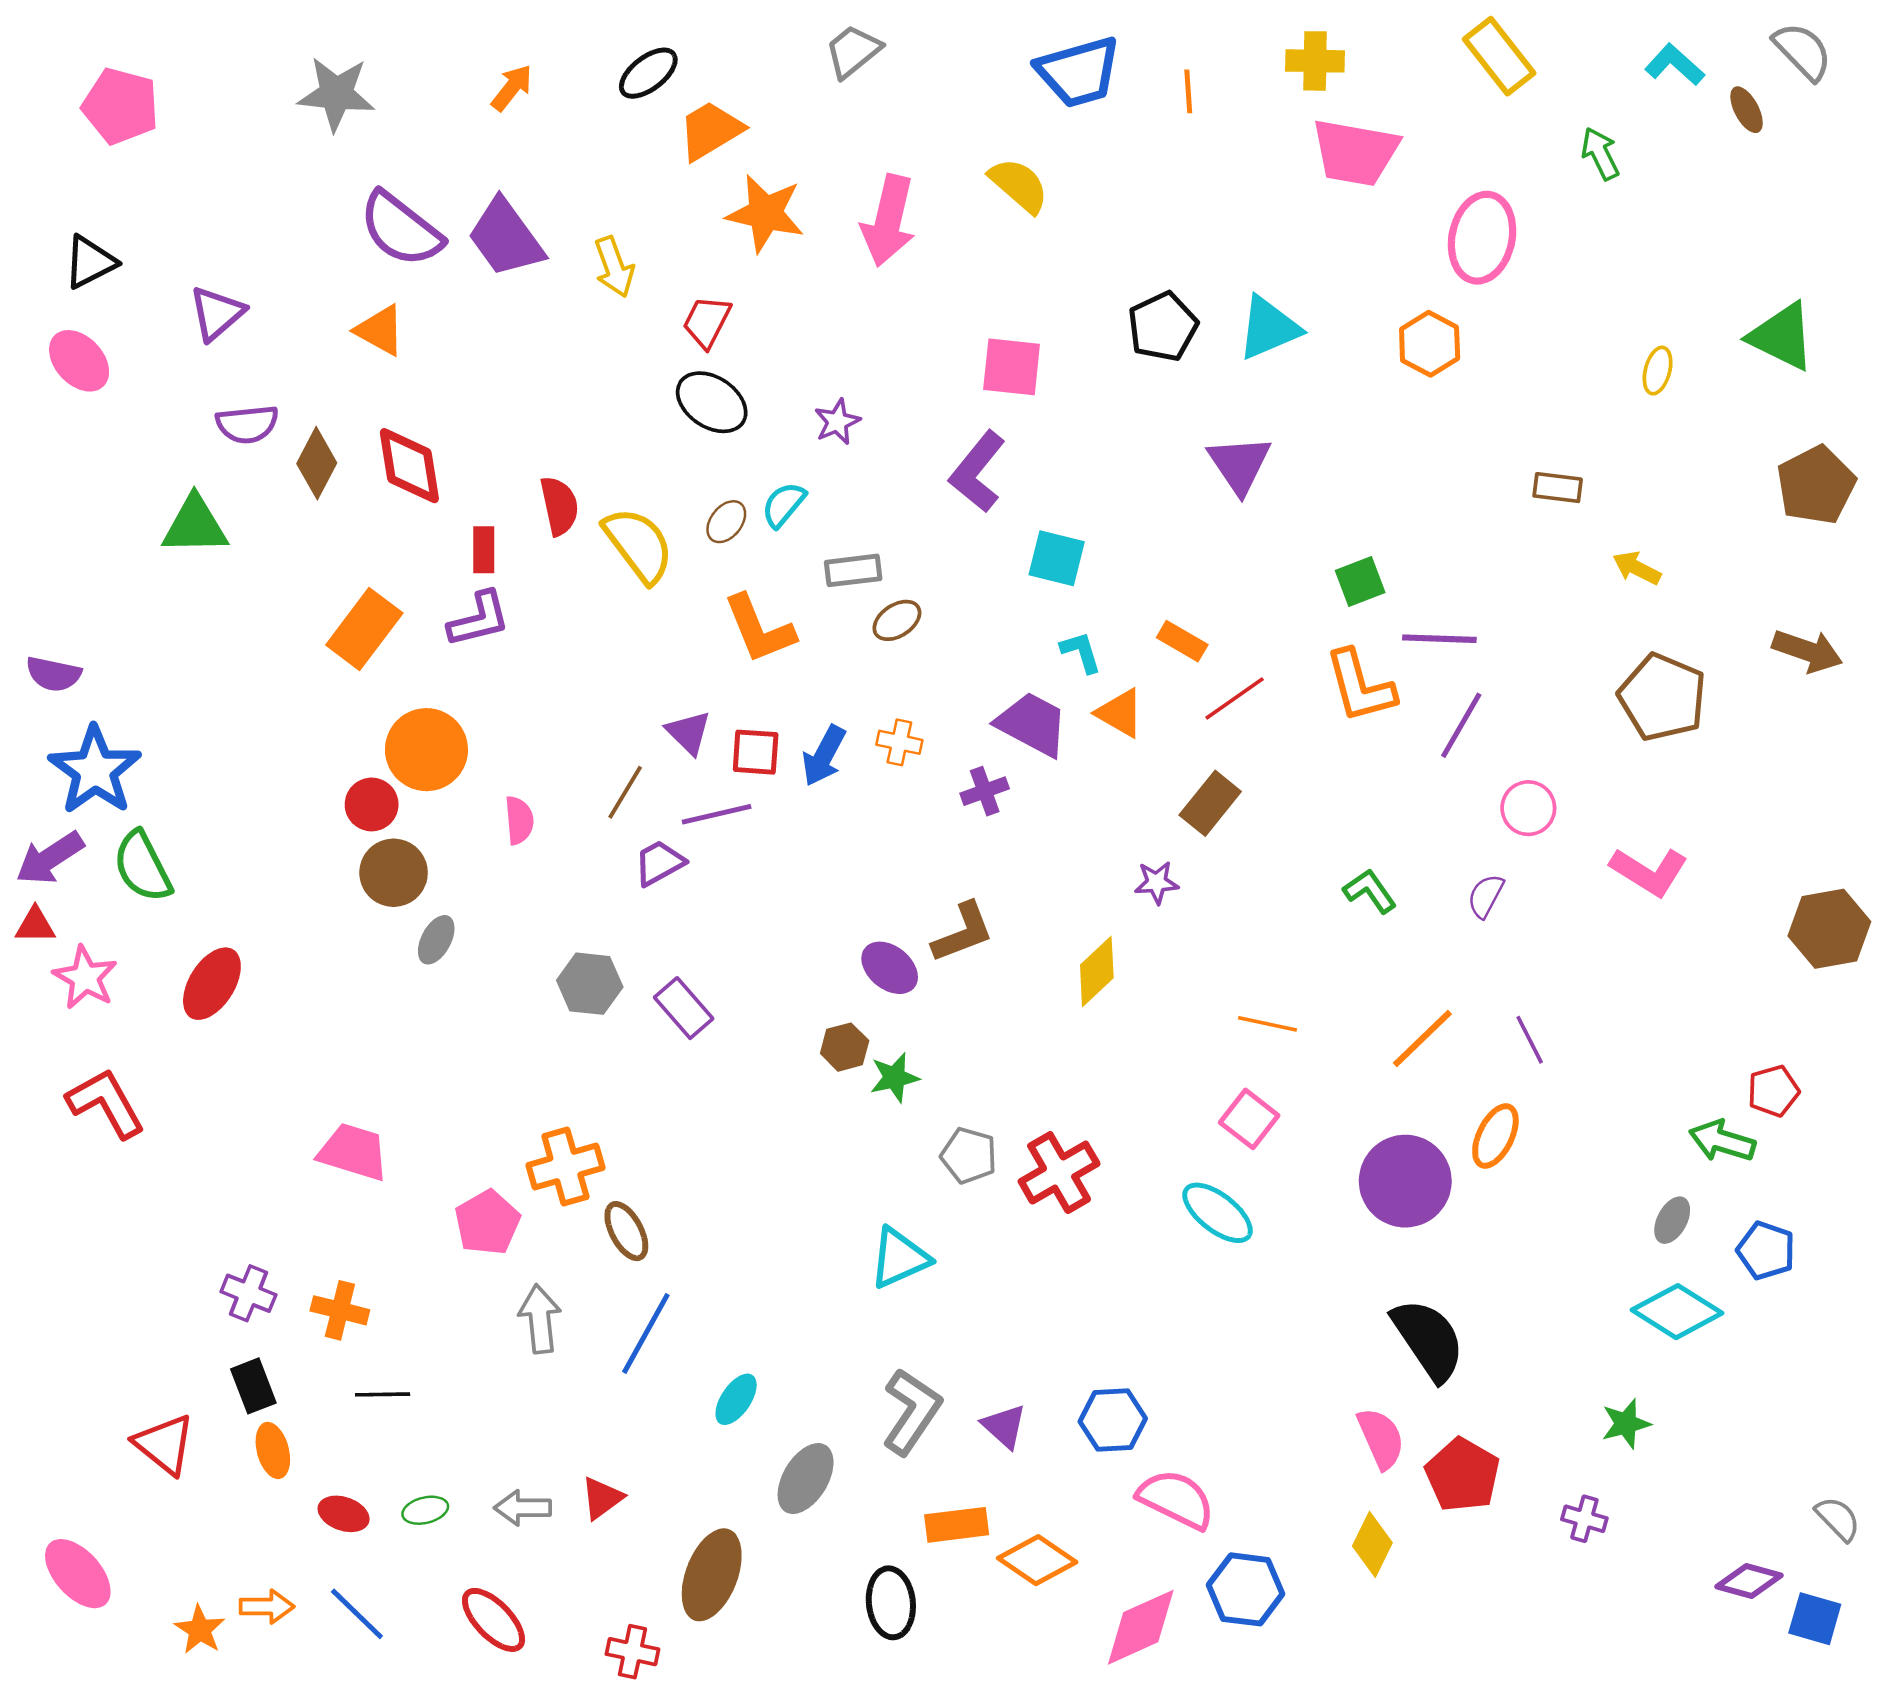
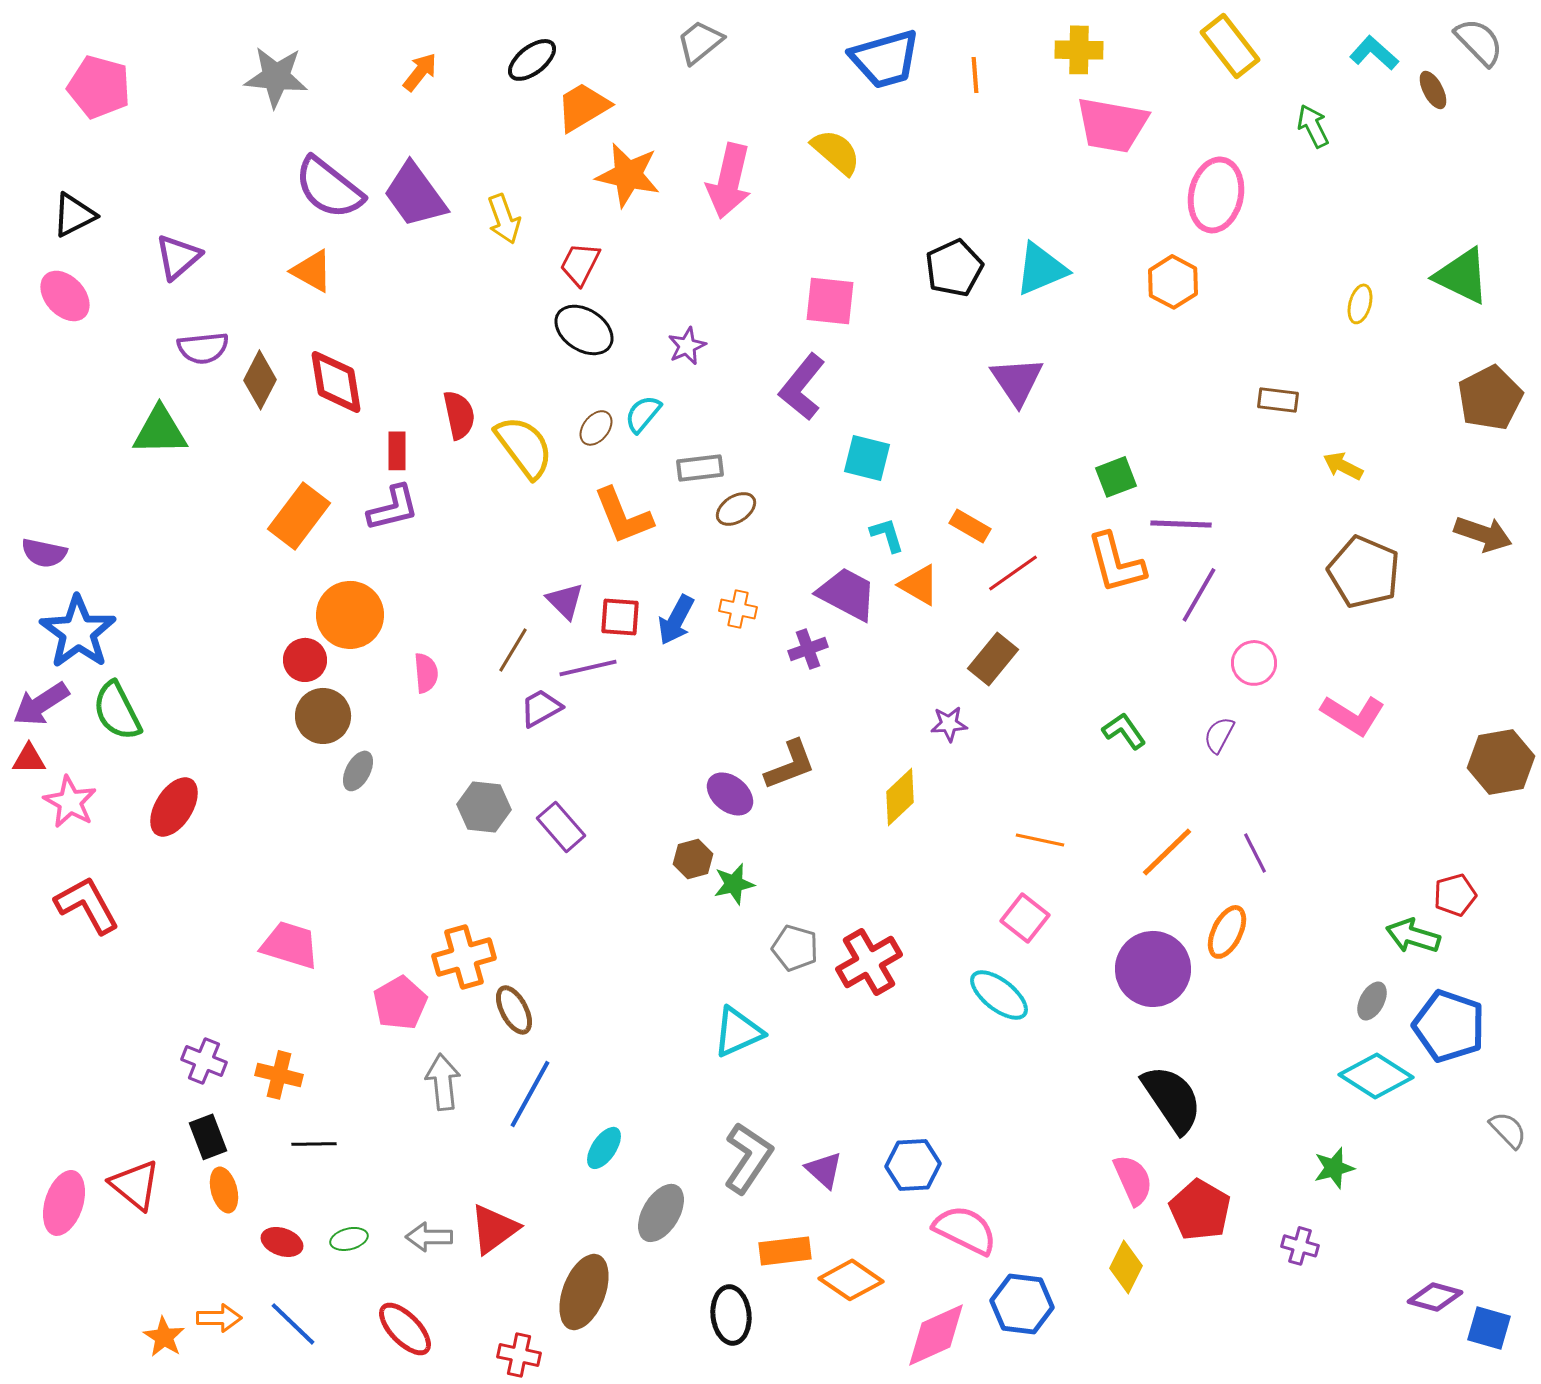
blue pentagon: (1766, 1251) -> (1449, 1026), size x1.5
red triangle: (602, 1498) -> (494, 1229), size x1.4
gray semicircle: (1838, 1519) -> (1508, 1130), moved
pink ellipse: (78, 1574) -> (64, 1203), moved, turned 60

